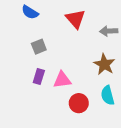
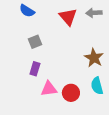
gray arrow: (109, 31) -> (94, 13), moved
pink triangle: (62, 80) -> (49, 89), moved

